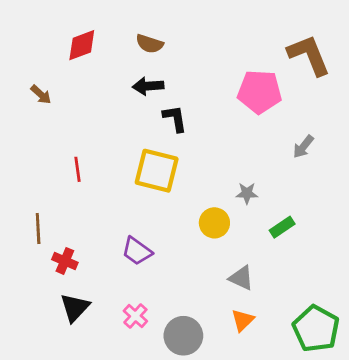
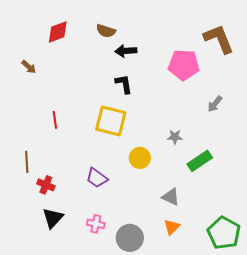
black arrow: (148, 86) -> (126, 51), moved
yellow circle: (214, 223) -> (140, 158), moved
green rectangle: (282, 227) -> (200, 161), size x1.4
pink cross: (135, 316) -> (96, 224), turned -30

